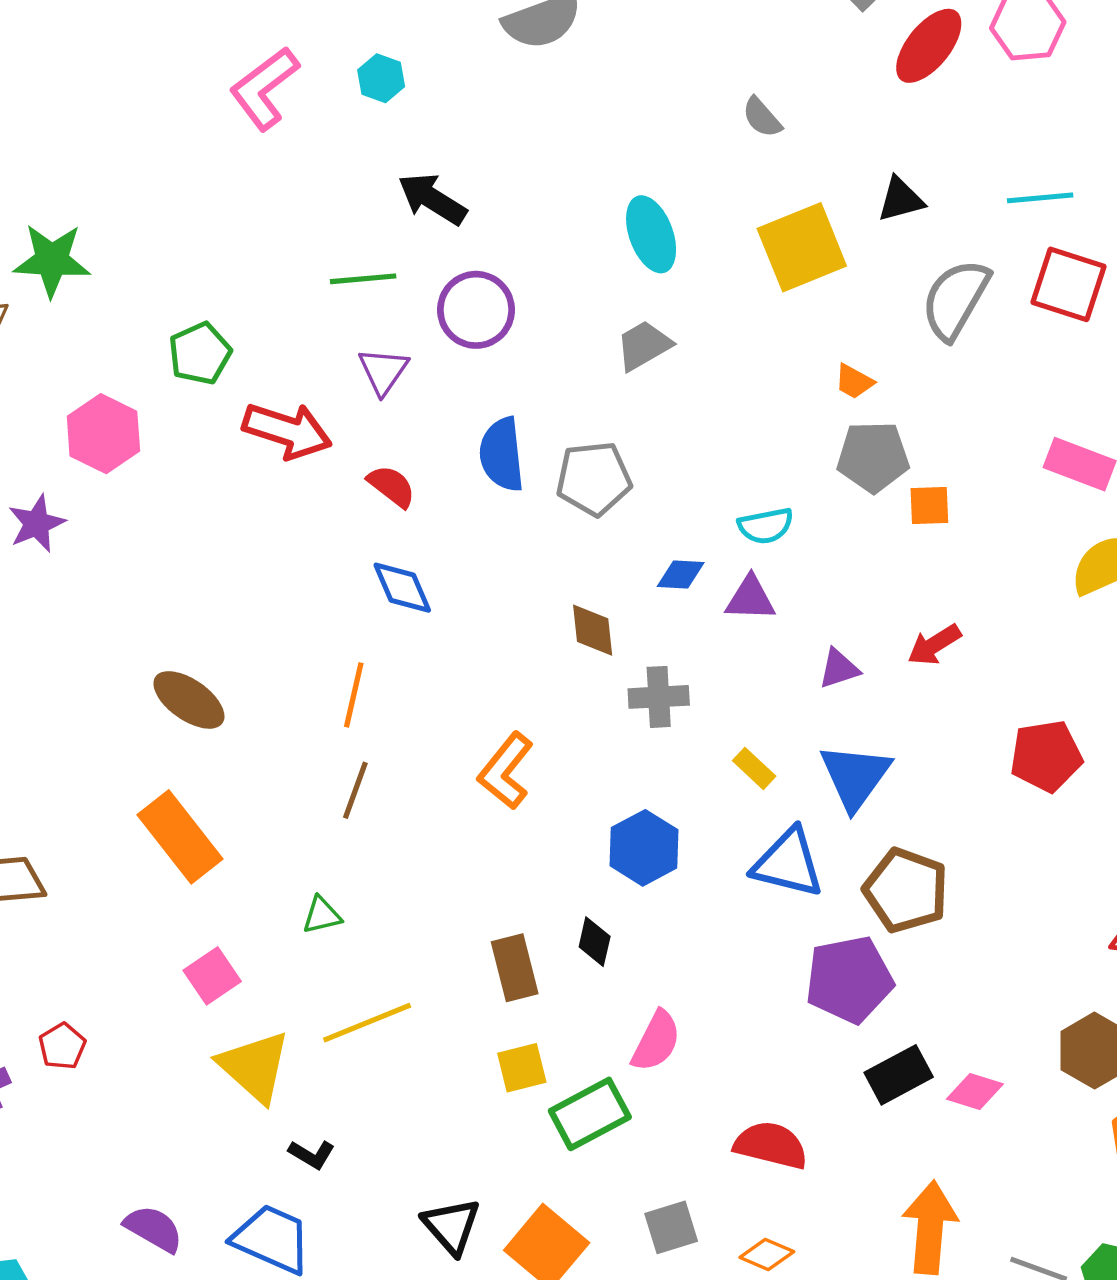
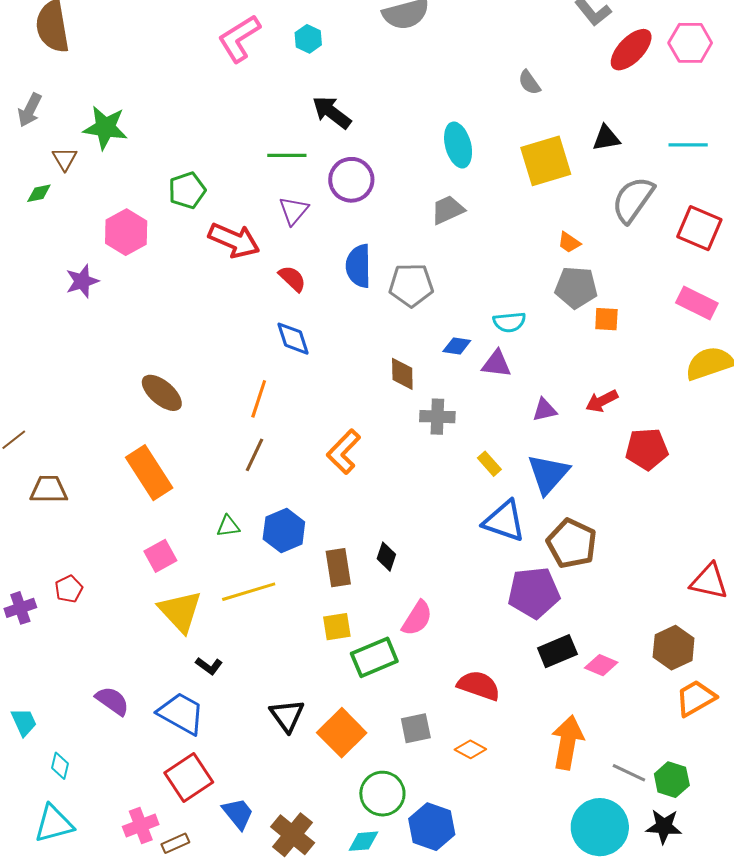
red square: (1068, 284) -> (699, 228), moved
red pentagon: (1046, 756) -> (647, 449), moved
blue hexagon: (644, 848) -> (284, 530), moved

